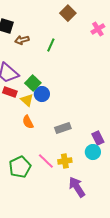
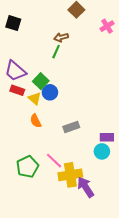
brown arrow: (22, 40) -> (61, 37), moved
green line: (51, 45) -> (56, 52), moved
purple rectangle: (98, 138) -> (107, 137), turned -64
yellow cross: (65, 161) -> (70, 175), moved, size x1.6

